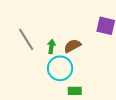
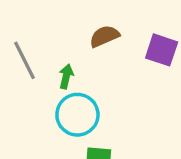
brown semicircle: (72, 46) -> (104, 36), moved

